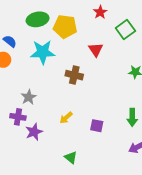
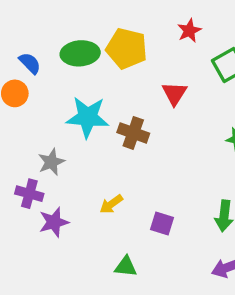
green ellipse: (38, 19) -> (80, 53), moved
cyan star: (43, 52) -> (88, 117), moved
green triangle: (71, 157) -> (126, 267), moved, turned -40

